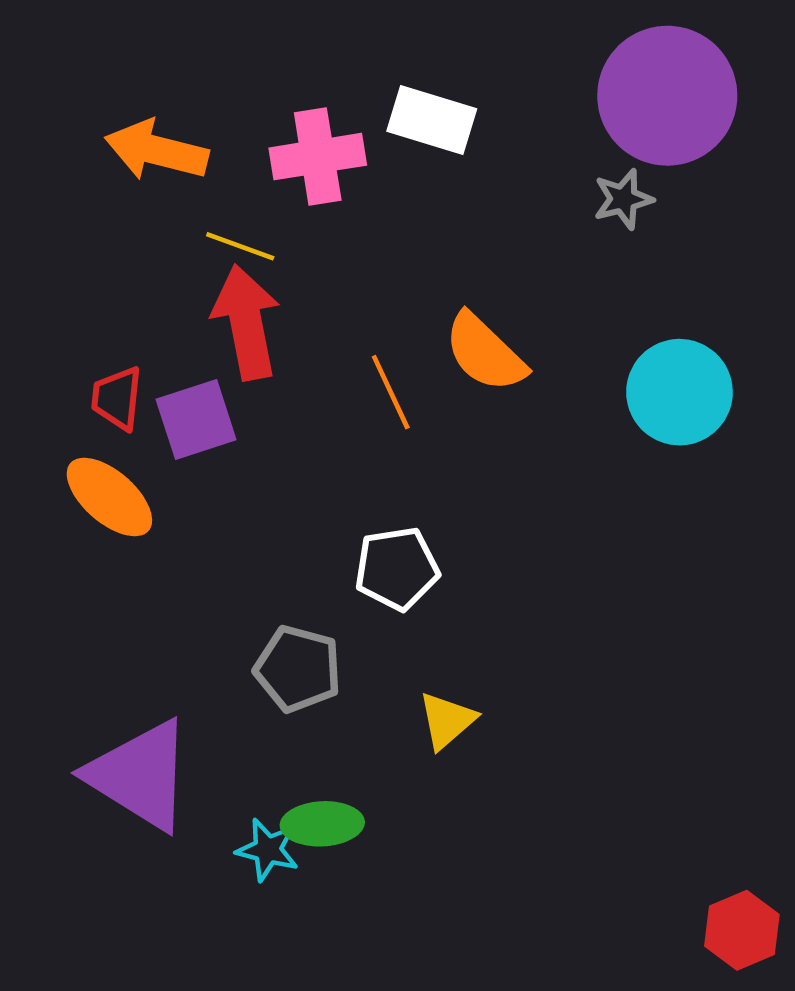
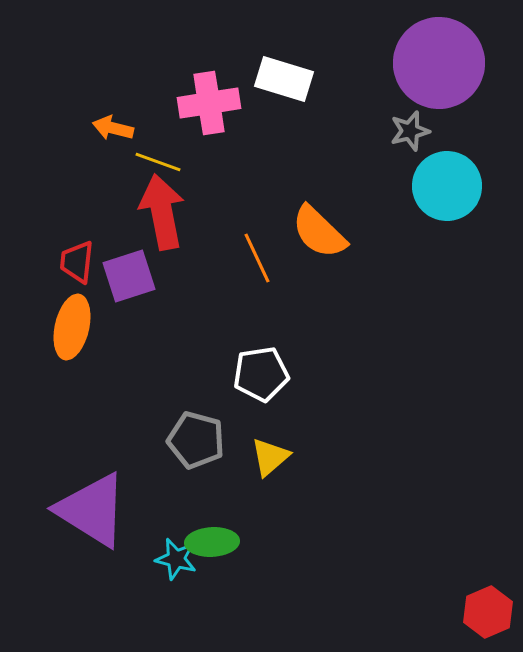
orange arrow: (157, 150) -> (113, 128), moved, size x0.6
cyan circle: (679, 392) -> (447, 186), moved
orange ellipse: (109, 497) -> (72, 327), turned 62
yellow triangle: (447, 720) -> (270, 457), moved

